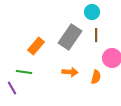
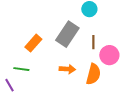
brown line: (96, 35) -> (93, 42), moved
orange semicircle: (96, 77) -> (93, 74), size x1.5

